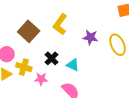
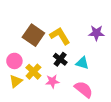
yellow L-shape: (60, 24) -> (60, 36), moved, turned 120
yellow cross: (24, 67) -> (33, 72), turned 35

